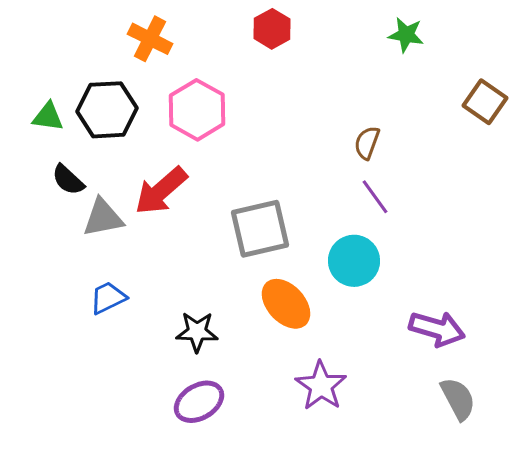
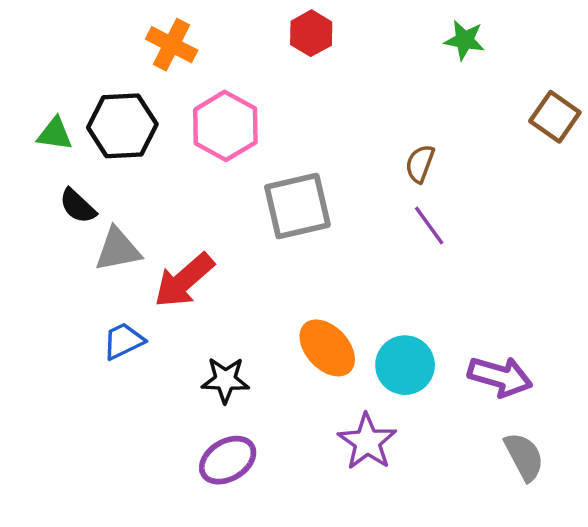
red arrow: (161, 191) -> (184, 280), moved
gray square: (260, 229) -> (297, 206), moved
cyan circle: (354, 261) -> (405, 365), moved

